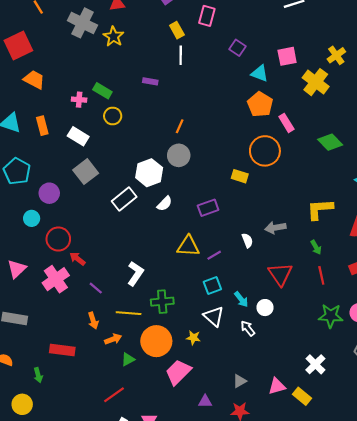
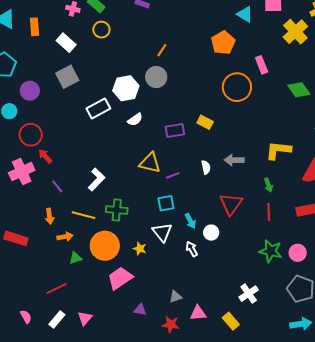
orange pentagon: (260, 104) -> (223, 43), moved
yellow rectangle: (240, 176) -> (205, 122), moved
pink triangle: (277, 386) -> (198, 313), moved

